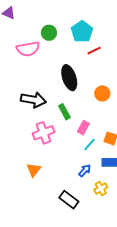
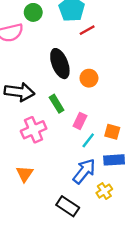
orange circle: (102, 93) -> (89, 78), moved
blue arrow: (85, 171) -> (84, 171), size x1.6

